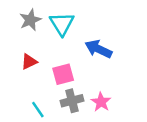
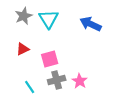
blue arrow: (98, 49) -> (91, 24), moved

